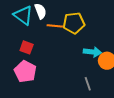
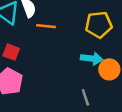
yellow pentagon: (74, 23) -> (99, 25), moved

